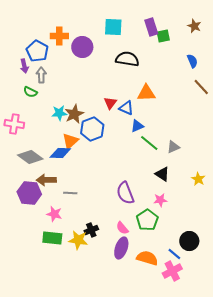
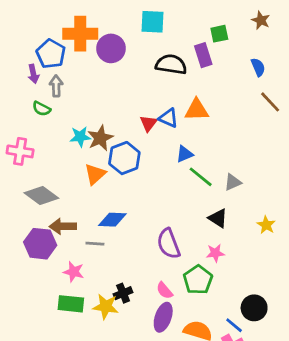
purple rectangle: (151, 27) -> (203, 55), moved
orange cross: (59, 36) -> (80, 34), size x1.4
blue triangle: (126, 108) -> (169, 118), moved
blue diamond: (60, 153) -> (112, 220), moved

